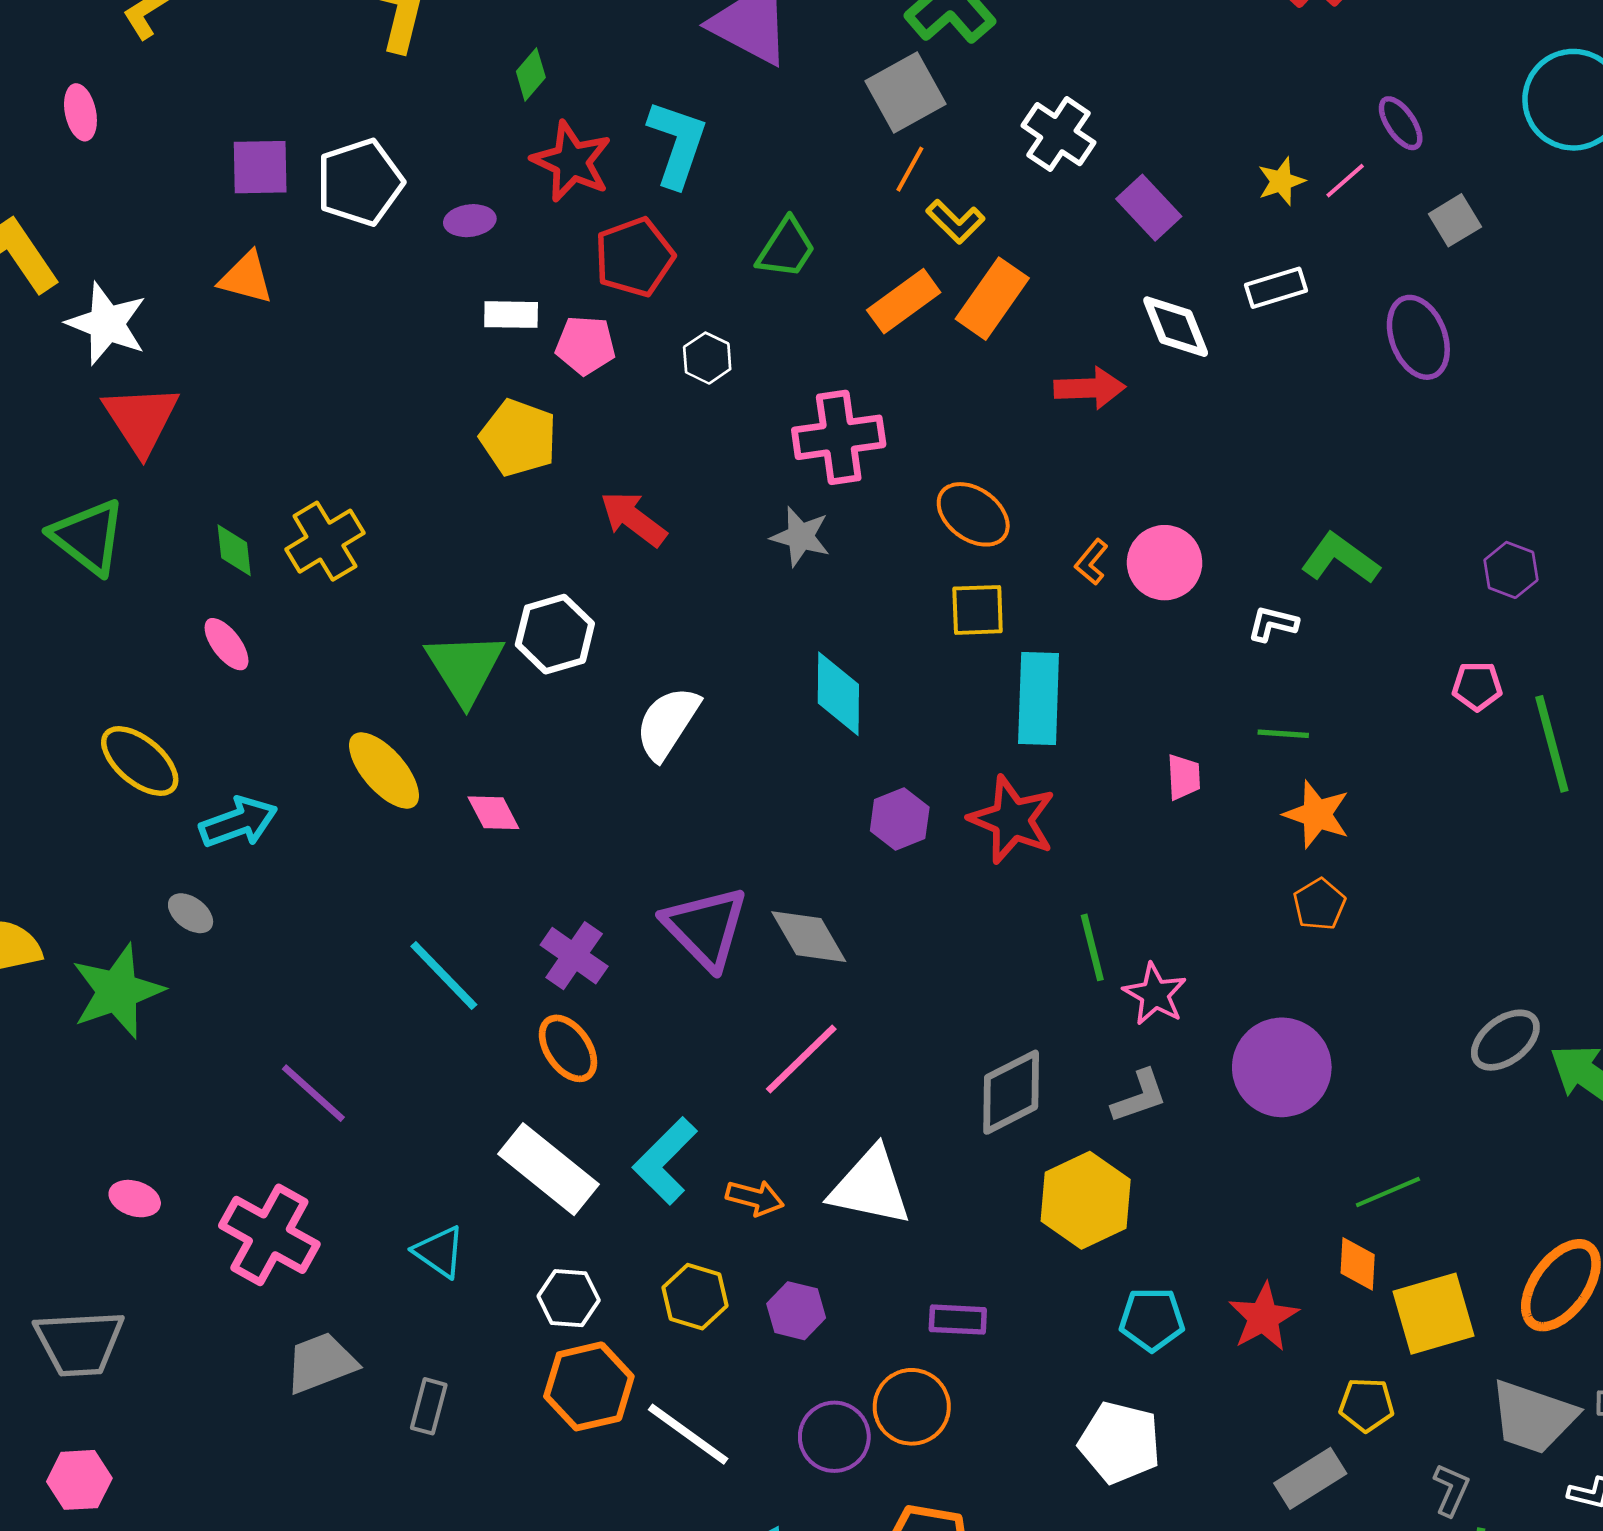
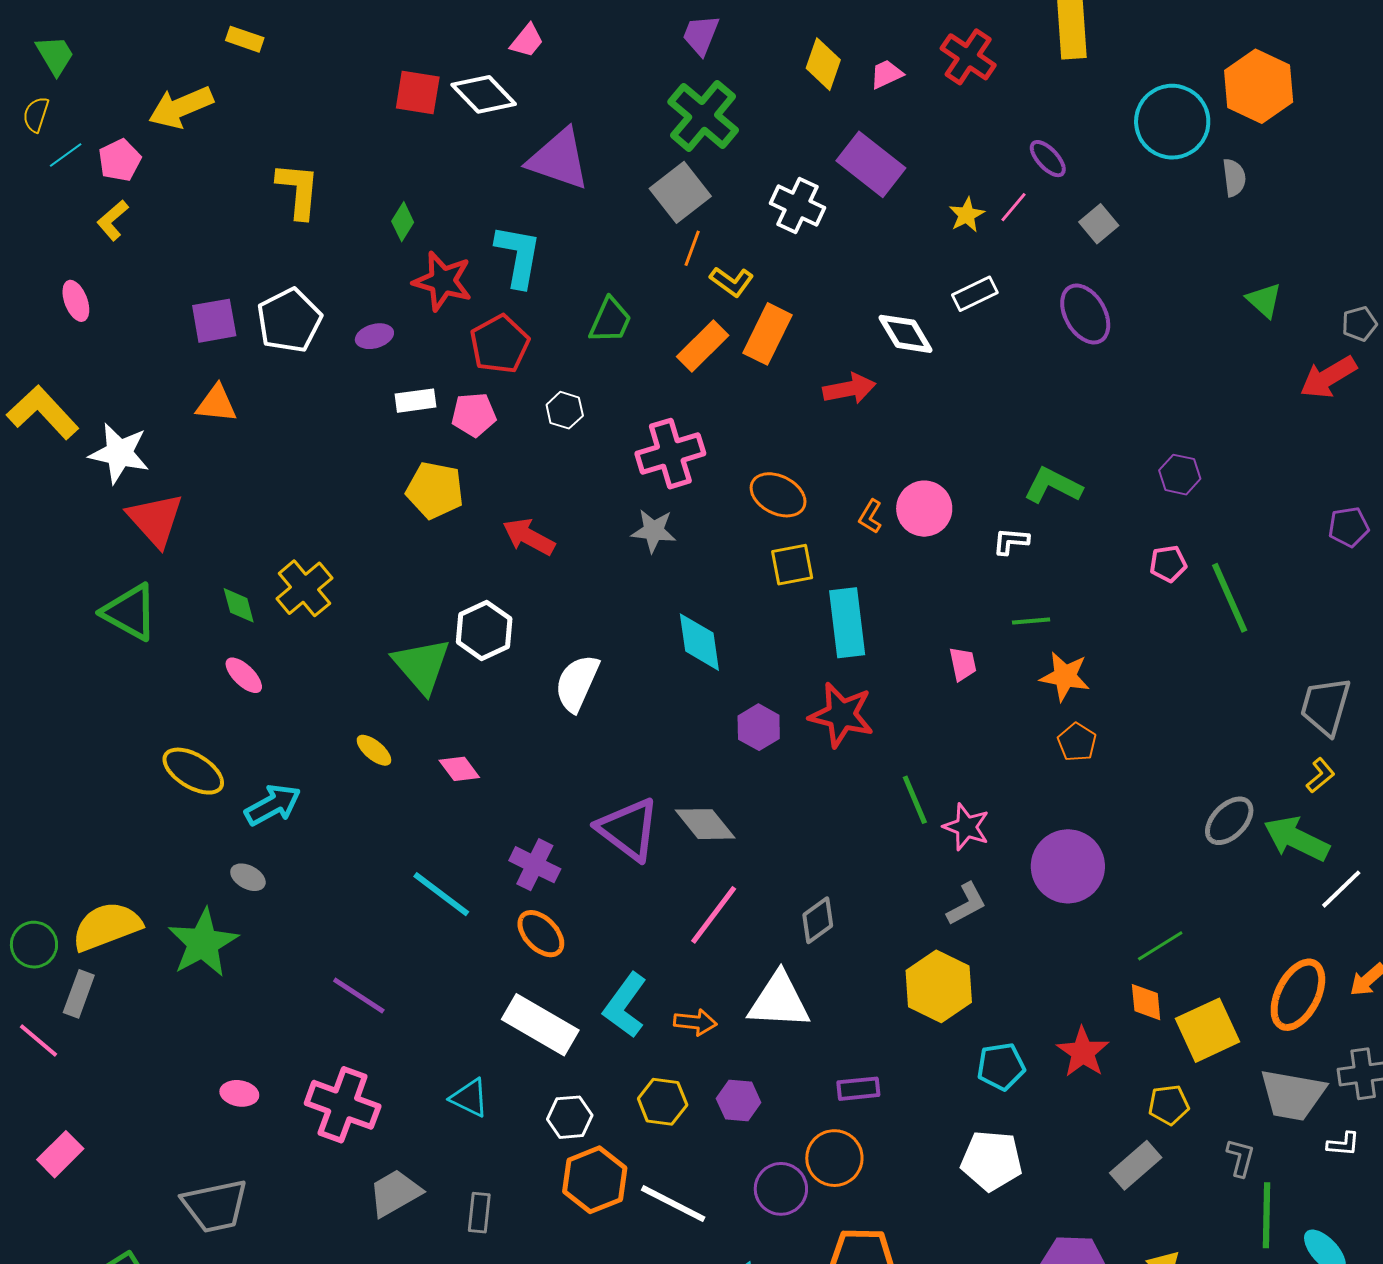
purple rectangle: (1149, 208) -> (871, 164), moved, size x1.4
yellow ellipse: (384, 770) -> (374, 750), size x0.6
gray diamond: (1011, 1092) -> (818, 920), moved, size x0.7

